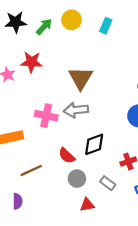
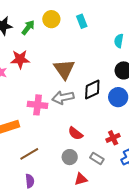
cyan rectangle: (106, 26) -> (82, 21), turned -40
black diamond: (94, 144) -> (92, 90), moved
red semicircle: (67, 156) -> (75, 133), moved
purple semicircle: (18, 201) -> (30, 181), moved

